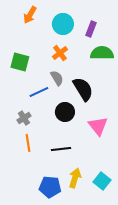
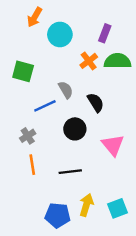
cyan circle: (63, 24) -> (60, 34), moved
orange cross: (60, 53) -> (89, 61), moved
black semicircle: (83, 89) -> (96, 102), size x0.7
cyan square: (102, 181) -> (117, 208), turned 30

